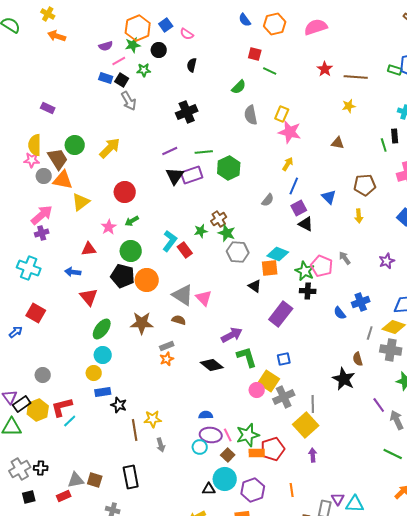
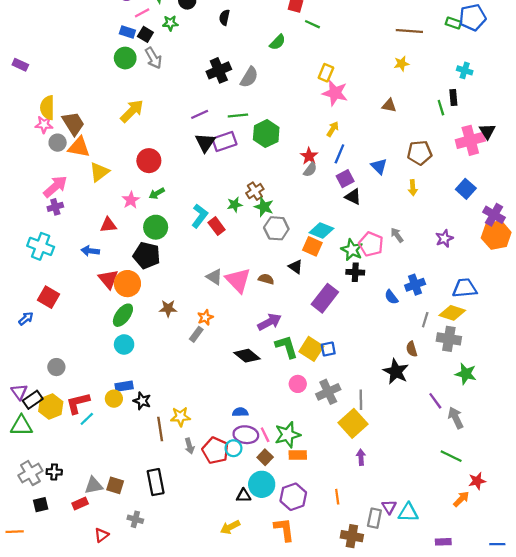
red star: (325, 69) -> (309, 156), moved
purple rectangle: (48, 108) -> (20, 65), moved
gray semicircle: (251, 115) -> (249, 77), moved, turned -138
green circle: (75, 145) -> (125, 58), moved
orange square: (270, 268) -> (312, 246), turned 30
orange circle: (147, 280) -> (127, 284), moved
gray triangle: (183, 295) -> (214, 277), size x0.7
pink triangle: (204, 298) -> (238, 280), size x1.4
brown semicircle: (179, 320) -> (266, 279), moved
brown star: (142, 323) -> (168, 308), size x0.7
gray rectangle: (167, 346) -> (196, 334), turned -32
orange star: (167, 359) -> (205, 317), moved
yellow circle: (94, 373) -> (114, 399), moved
yellow square: (269, 381) -> (311, 349), moved
red pentagon: (273, 449) -> (215, 450), moved, turned -30

